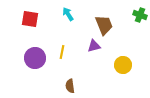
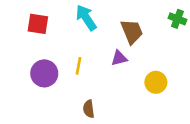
cyan arrow: (68, 14) -> (86, 18), size x1.5

